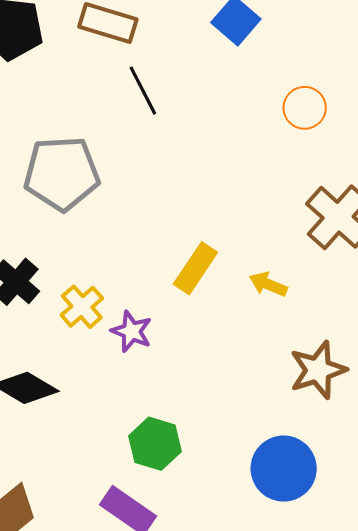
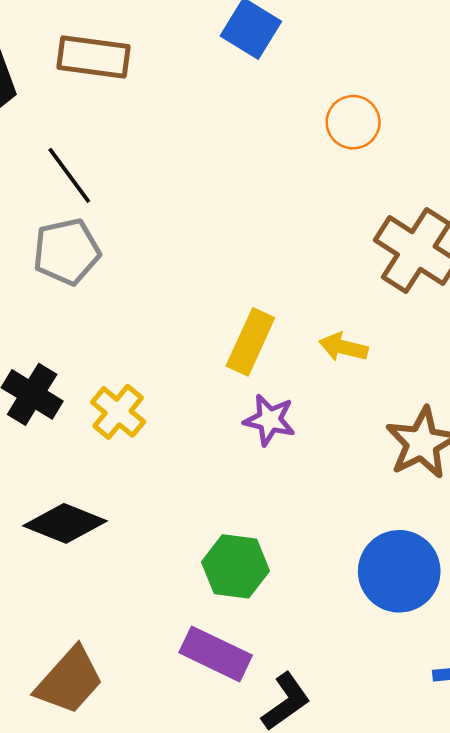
black line: (143, 91) -> (69, 175), moved
gray pentagon: (62, 173) -> (67, 252), size x0.7
purple star: (132, 331) -> (270, 420), moved

